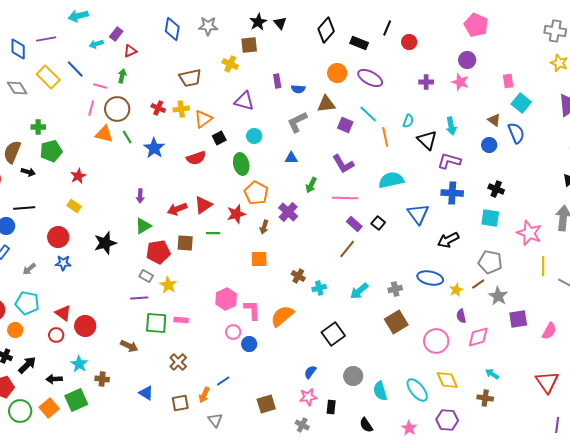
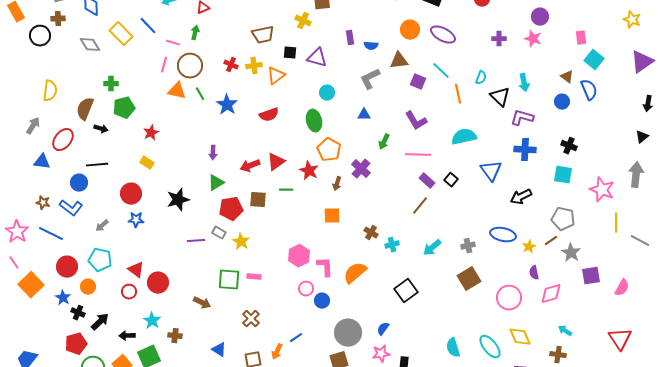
black square: (219, 138) -> (290, 53), moved, turned 32
red star: (236, 214) -> (309, 171), turned -30
purple line: (139, 298) -> (196, 241), moved
gray circle: (353, 376) -> (348, 333), moved, size x1.4

